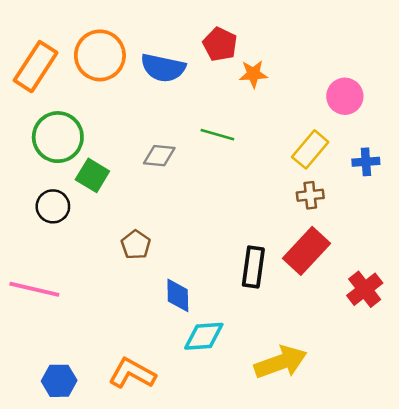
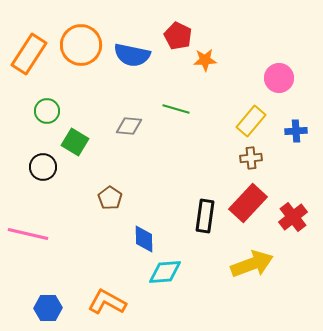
green circle: (58, 137) -> (47, 111), size x0.6
red cross: (365, 289) -> (293, 217), moved
yellow arrow: (281, 362) -> (252, 264), moved

